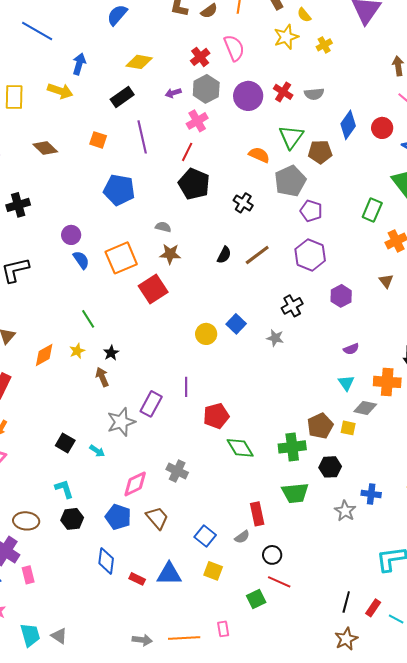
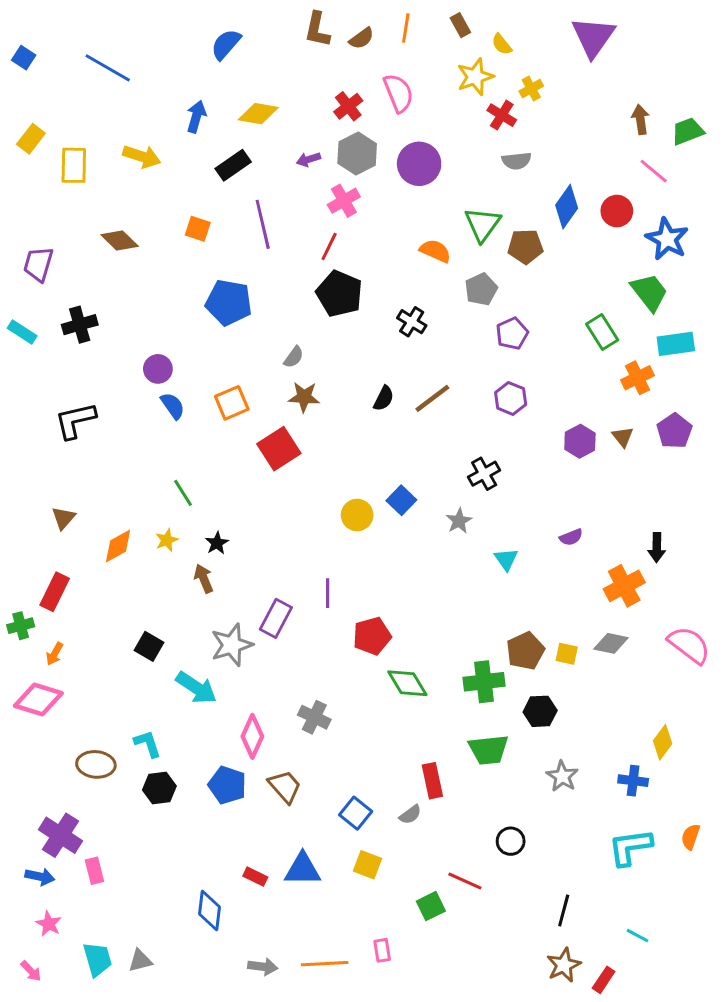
blue arrow: (79, 64) -> (196, 117), moved
red cross: (283, 92) -> (502, 115), moved
gray pentagon: (290, 181) -> (481, 289), size x0.7
green rectangle: (372, 210) -> (602, 332), turned -55
purple pentagon: (311, 211) -> (512, 334), turned 30
gray semicircle: (163, 227) -> (294, 357), turned 112
purple hexagon: (310, 255) -> (511, 398), size x0.7
orange square: (121, 258) -> (232, 403), size x0.7
purple hexagon: (341, 296) -> (580, 441), moved
gray star: (275, 338) -> (459, 521), turned 30
orange cross: (387, 382) -> (624, 586), turned -32
cyan triangle: (346, 383) -> (506, 559), moved
gray diamond: (365, 408) -> (611, 643), moved
black square: (65, 443) -> (149, 646), moved
cyan arrow: (97, 451) -> (196, 688), size x1.8
pink diamond: (135, 484) -> (252, 736), turned -40
blue cross: (371, 494) -> (633, 781), moved
brown ellipse: (26, 521) -> (96, 764), moved
black circle: (272, 555) -> (511, 841), moved
blue diamond: (106, 561) -> (210, 911), moved
red rectangle: (373, 608) -> (604, 980), moved
gray triangle: (59, 636) -> (140, 961), turned -48

